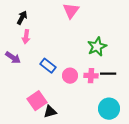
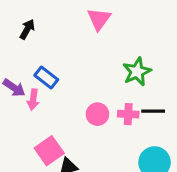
pink arrow: (26, 37) -> (33, 99), moved
blue rectangle: (48, 66) -> (46, 78), moved

